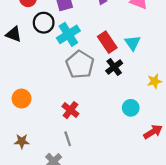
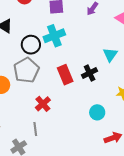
black circle: (44, 23) -> (31, 45), moved
red rectangle: (107, 42) -> (65, 75), moved
gray pentagon: (80, 65) -> (26, 70), moved

